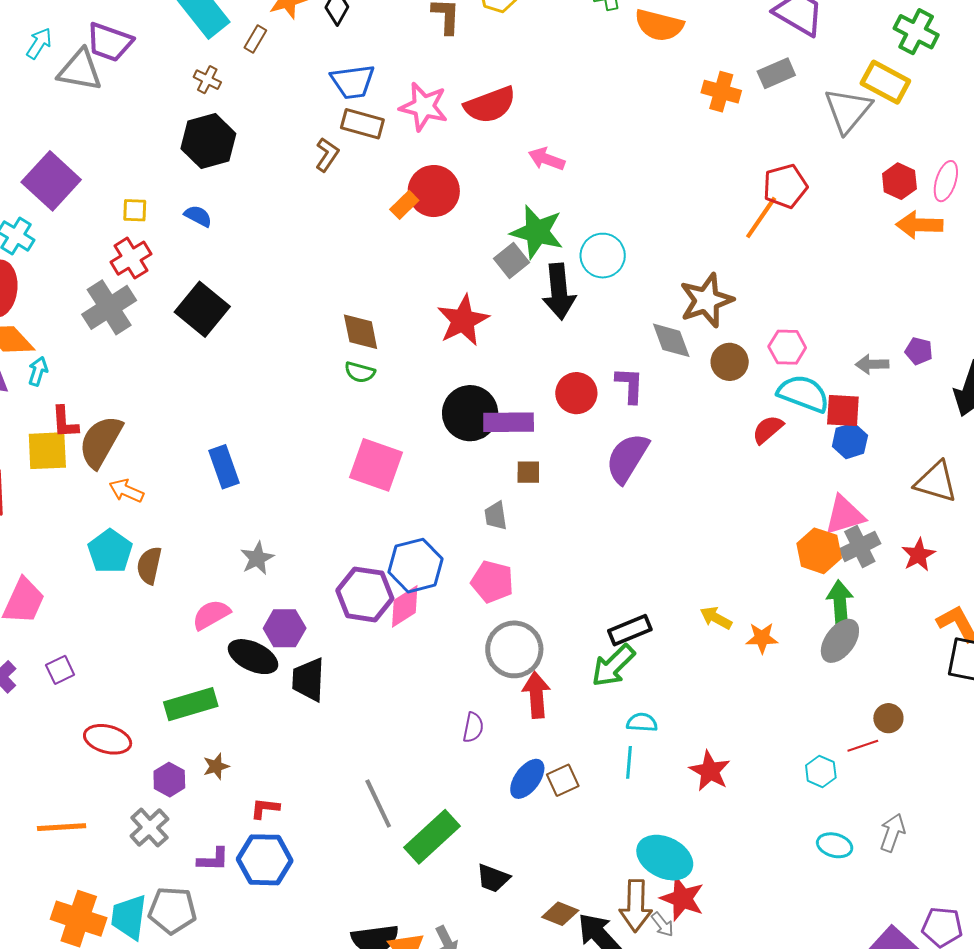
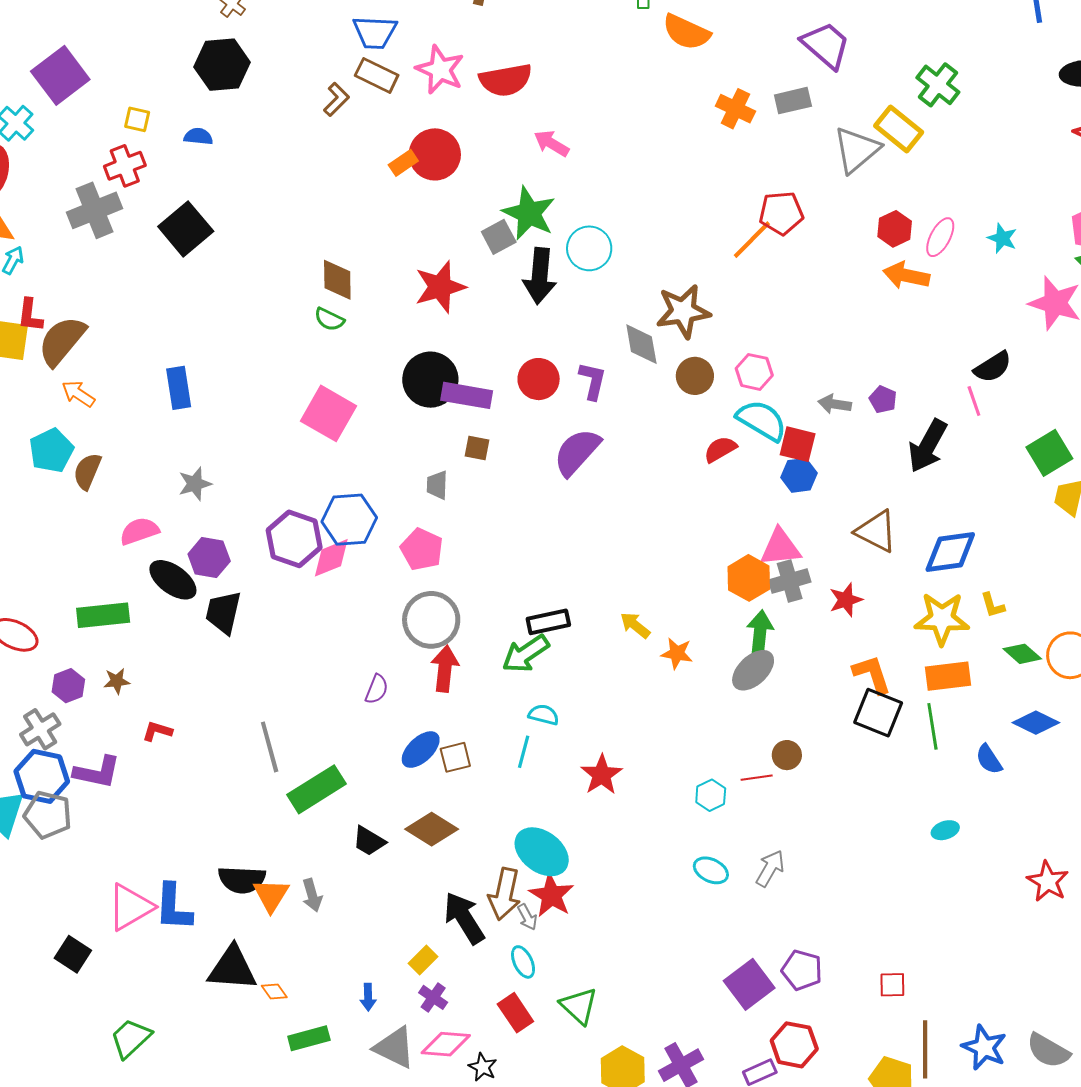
blue semicircle: (198, 216) -> (198, 136), turned -32
purple L-shape: (213, 860) -> (97, 772), size x1.4
blue hexagon: (265, 860) -> (42, 776), moved
brown diamond: (560, 914) -> (432, 829), moved, size x1.4

